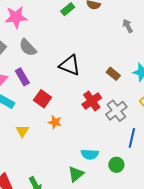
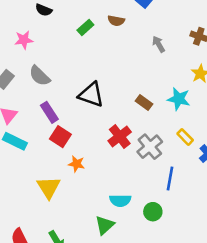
pink star: (16, 17) -> (24, 40), size x0.7
purple rectangle: (22, 77) -> (49, 112), moved
yellow triangle: (22, 131) -> (49, 187), moved, size x1.5

